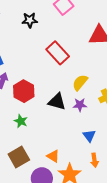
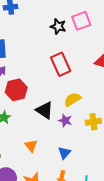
black star: (30, 20) -> (58, 26), moved
orange triangle: (53, 156) -> (31, 146), moved

